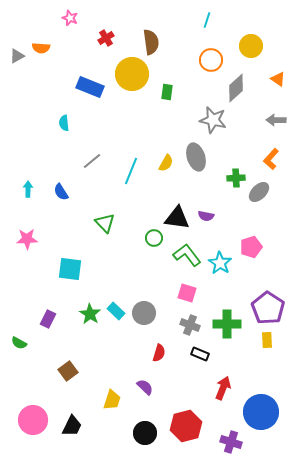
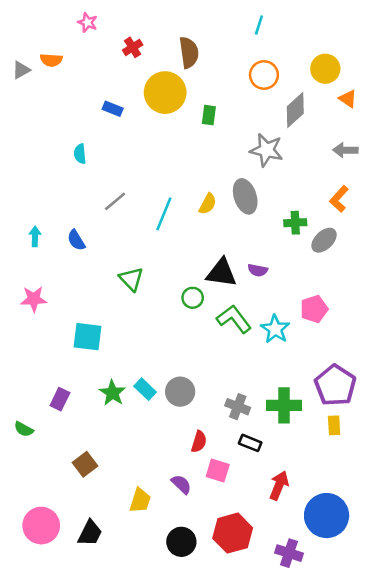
yellow circle: (251, 46) -> (325, 69), moved
blue rectangle: (90, 87) -> (113, 109), size x0.6
pink square: (187, 293) -> (218, 470), moved

